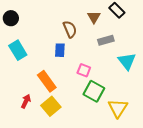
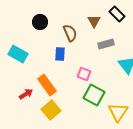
black circle: (11, 18) -> (40, 22), moved
cyan rectangle: (18, 50) -> (18, 54), turned -30
red arrow: (26, 101) -> (26, 94), moved, turned 32

